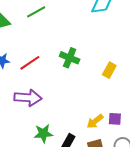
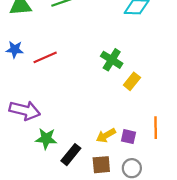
green cross: (70, 58) -> (112, 60), moved
purple arrow: (28, 98) -> (25, 110), moved

